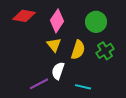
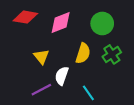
pink diamond: (57, 21) -> (61, 22), turned 35
yellow triangle: (54, 45) -> (41, 57), moved
cyan line: (83, 87) -> (88, 93), turned 42

